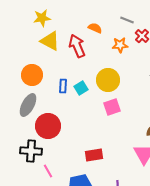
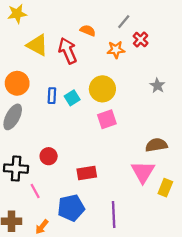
yellow star: (42, 18) -> (17, 14), moved
gray line: (127, 20) -> (124, 22), turned -72
red circle: (48, 126) -> (49, 156), moved, size x0.6

